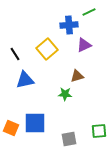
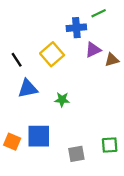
brown triangle: (77, 76) -> (112, 60), moved
green star: (65, 94) -> (62, 100), moved

